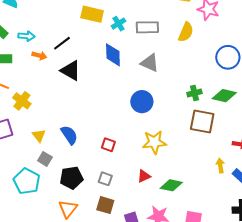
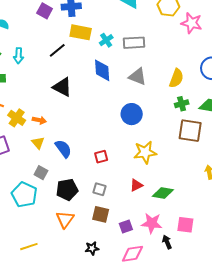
yellow semicircle: (186, 32) -> (176, 78), moved
cyan arrow: (26, 36) -> (19, 56), turned 91
black line: (62, 43) -> (57, 50), moved
orange arrow: (39, 56) -> (39, 120), moved
yellow triangle: (39, 136) -> (38, 143), moved
red square: (108, 145) -> (101, 157), turned -32

